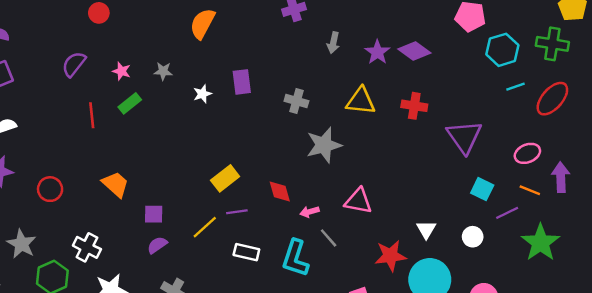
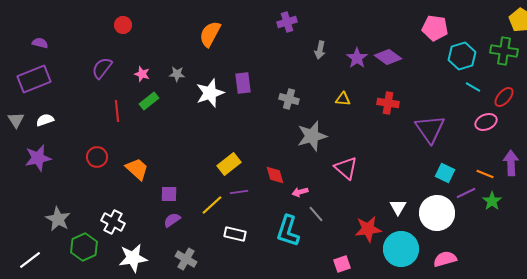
cyan line: (515, 87) -> (473, 87), turned 49
white star: (202, 94) -> (210, 93), size x1.8
red ellipse: (552, 99) -> (504, 97), size x0.7
yellow triangle: (361, 101) -> (343, 99), size x0.6
pink ellipse: (527, 153) -> (486, 122), moved
red circle: (50, 189) -> (97, 157), moved
pink triangle: (358, 201) -> (346, 168), moved, turned 30
white circle: (473, 237) -> (437, 213), size x2.0
green star: (540, 243) -> (492, 201), moved, size x0.6
white rectangle: (246, 252) -> (235, 234), moved

